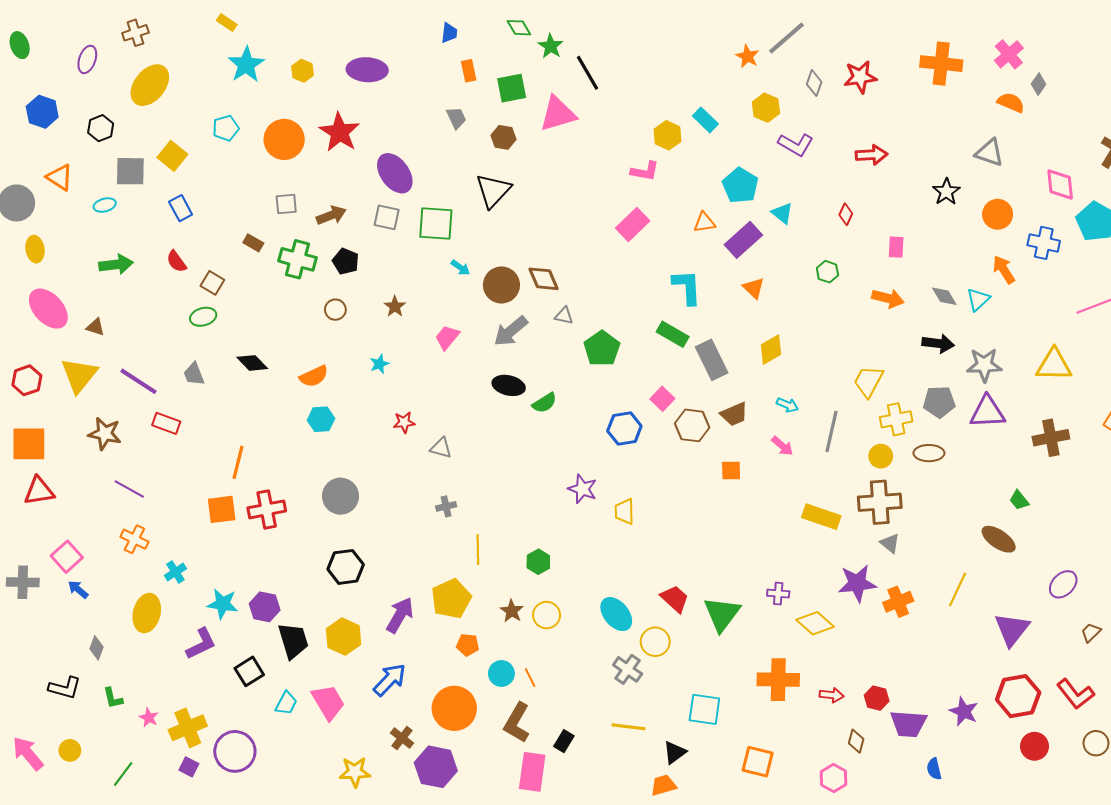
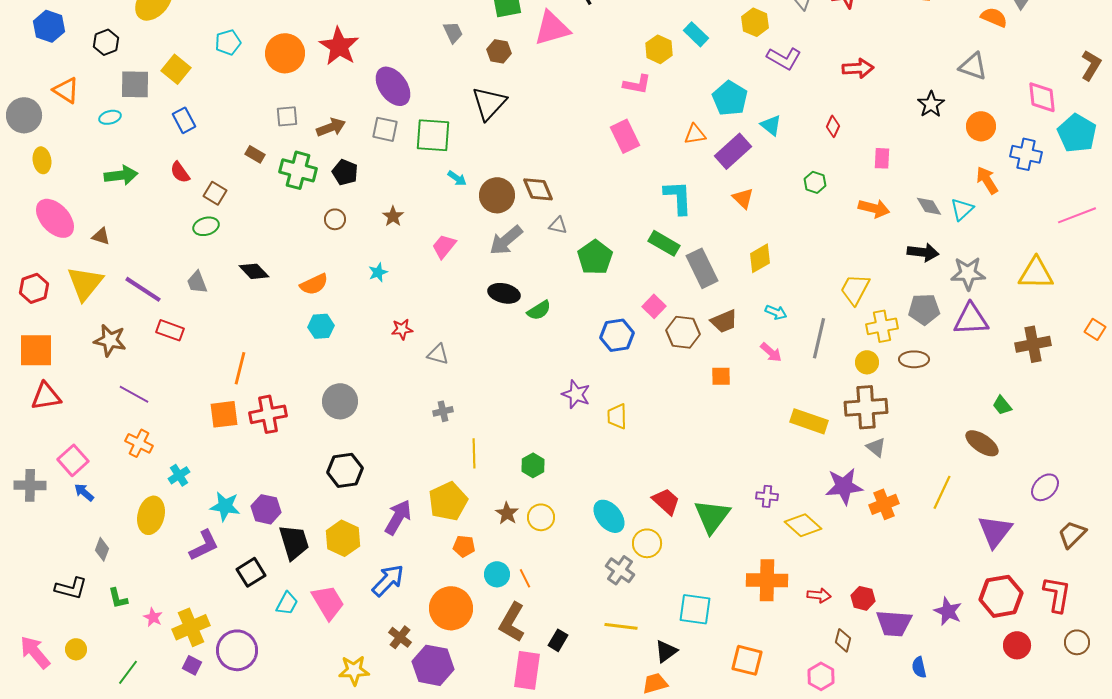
pink rectangle: (633, 225) -> (625, 136), turned -72
brown trapezoid: (1091, 632) -> (1072, 534), size x1.4
red L-shape: (1075, 694) -> (1057, 594), turned -132

